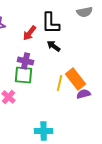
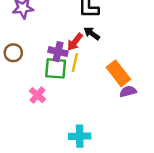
red arrow: (30, 33) -> (75, 42), moved
yellow line: (60, 83) -> (75, 62), moved

